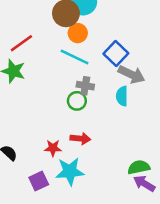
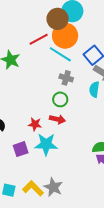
orange circle: (78, 33) -> (65, 36), size x1.6
red line: (21, 43) -> (39, 39), moved
green circle: (77, 101) -> (60, 99), moved

